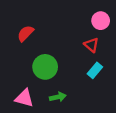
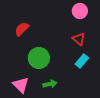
pink circle: (101, 21) -> (80, 11), moved
pink triangle: (24, 98) -> (21, 85), turned 30

